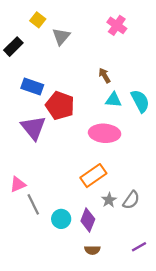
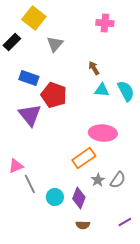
yellow square: (38, 20) -> (34, 18), size x1.6
pink cross: (117, 25) -> (105, 23), turned -30
gray triangle: (61, 37) -> (55, 44), moved
pink ellipse: (105, 133) -> (103, 133), moved

